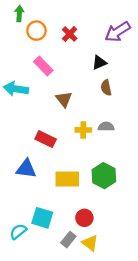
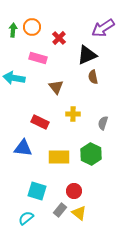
green arrow: (19, 13) -> (13, 30), moved
red cross: (70, 34) -> (59, 38), moved
black triangle: (99, 63) -> (87, 55), size x1.5
pink rectangle: (43, 66) -> (38, 58), turned -30
gray semicircle: (106, 127) -> (103, 123), moved, turned -72
cyan semicircle: (18, 232) -> (26, 218), moved

